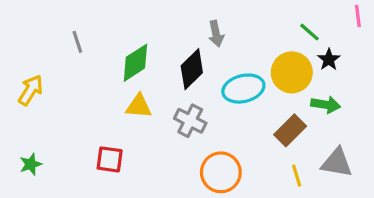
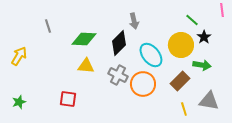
green diamond: (135, 63) -> (84, 39), turned 35
cyan ellipse: (243, 89) -> (151, 55), turned 65
orange circle: (221, 172) -> (143, 84), moved

